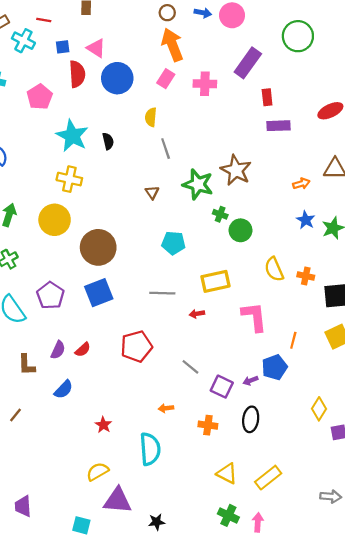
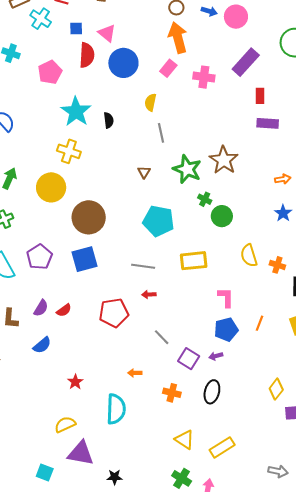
cyan pentagon: (173, 243) -> (159, 221), size x1.4
red arrow: (197, 314) -> (149, 295), moved
pink L-shape: (254, 317) -> (226, 297), size x0.7
blue pentagon: (274, 367) -> (226, 329), moved

